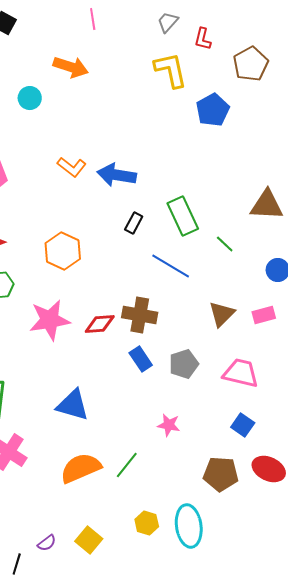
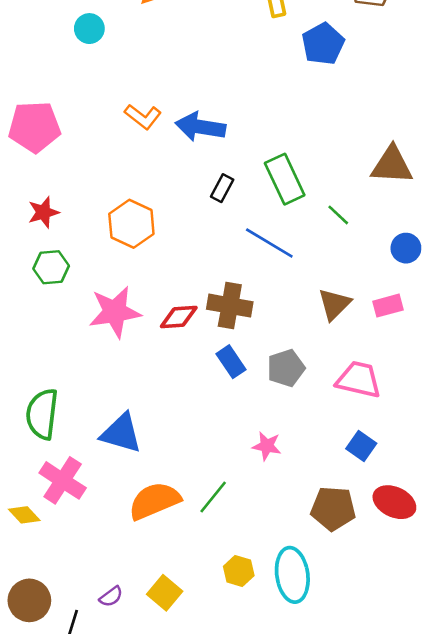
blue triangle: (73, 405) -> (121, 433), moved

